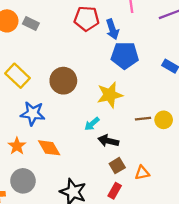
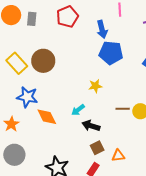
red pentagon: (86, 19) -> (67, 17), moved, turned -30
gray rectangle: (31, 23) -> (32, 19), turned 64
brown circle: (63, 81) -> (43, 61), moved
yellow star: (110, 95) -> (95, 86), size x0.6
orange diamond: (49, 148) -> (47, 117), moved

